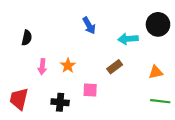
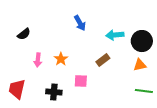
black circle: (158, 24) -> (142, 41), moved
black semicircle: (27, 38) -> (24, 34), turned 40

